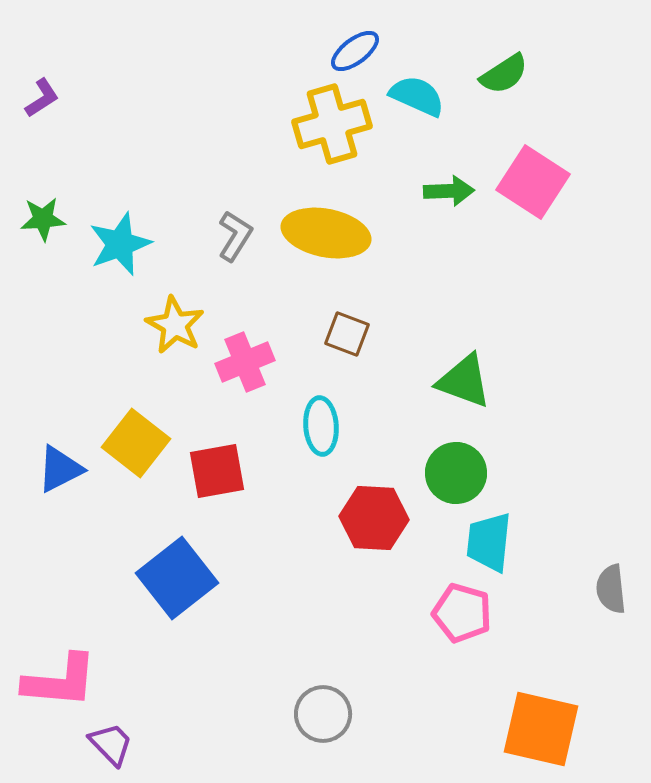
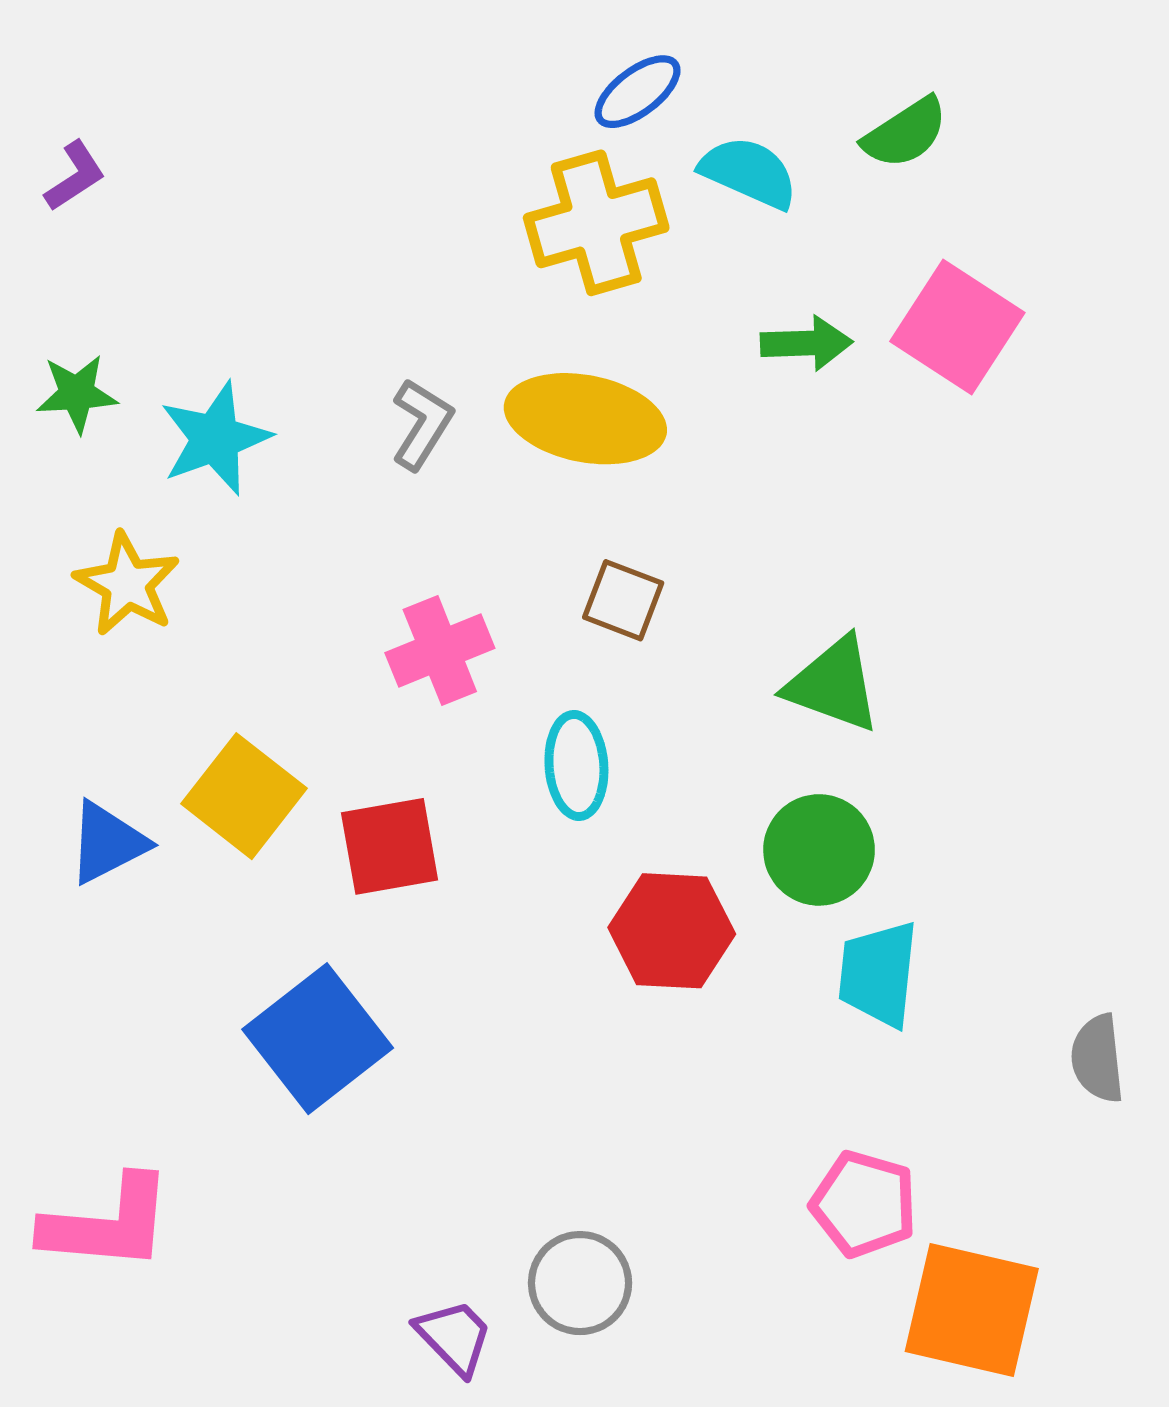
yellow star: (175, 325) -> (127, 584), moved
pink pentagon: (462, 613) -> (864, 1204), moved
purple trapezoid: (111, 744) -> (454, 1337), moved

